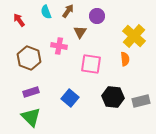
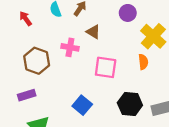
purple circle: (97, 16) -> (128, 13), moved
brown triangle: (80, 32) -> (93, 32), turned -32
purple rectangle: (31, 92) -> (27, 95), moved

